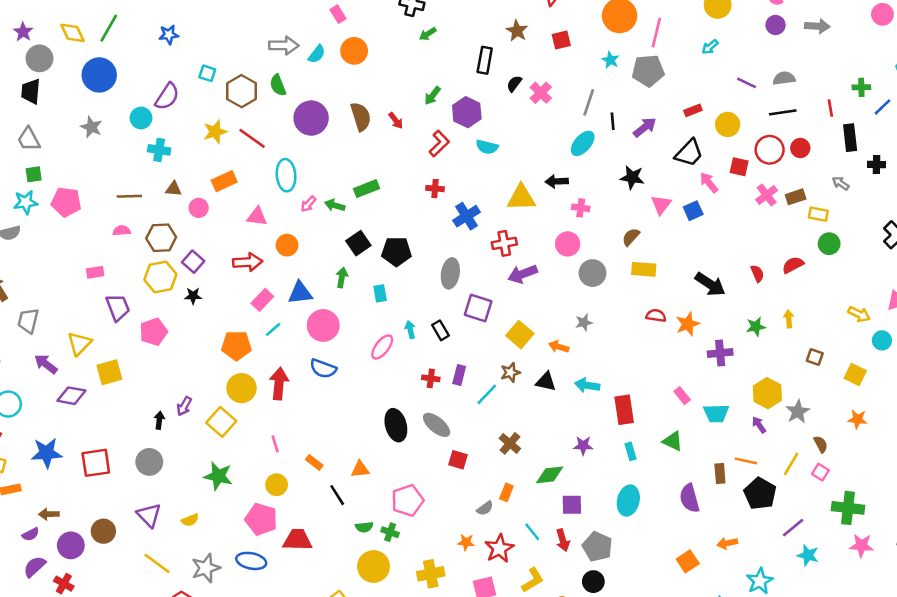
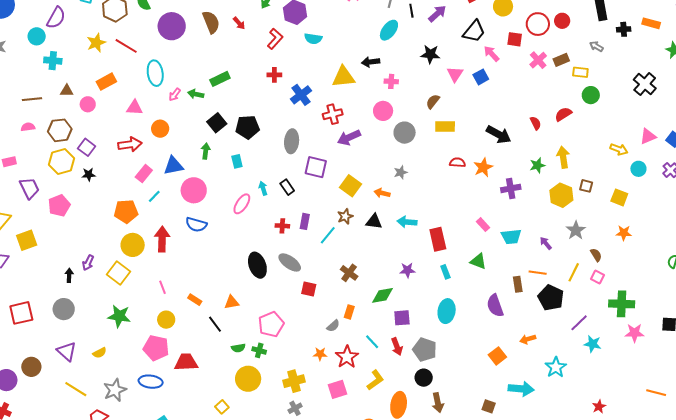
yellow arrow: (789, 319) -> (563, 157), size x1.5
yellow hexagon: (767, 393) -> (561, 195), moved

